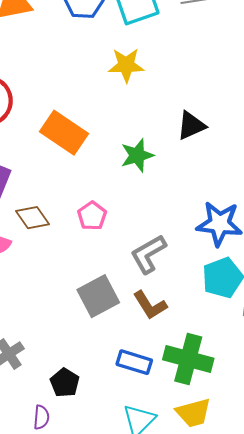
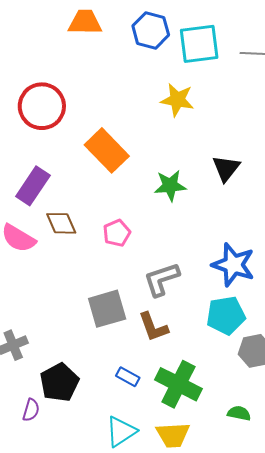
black triangle: (191, 125) -> (226, 168), turned -40
blue rectangle: (134, 362) -> (128, 377), size x0.7
black pentagon: (65, 383) -> (59, 382), size x1.4

